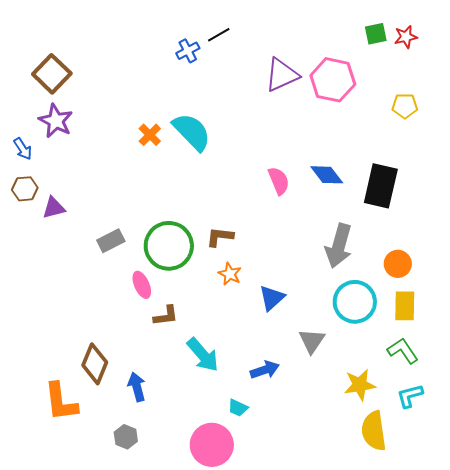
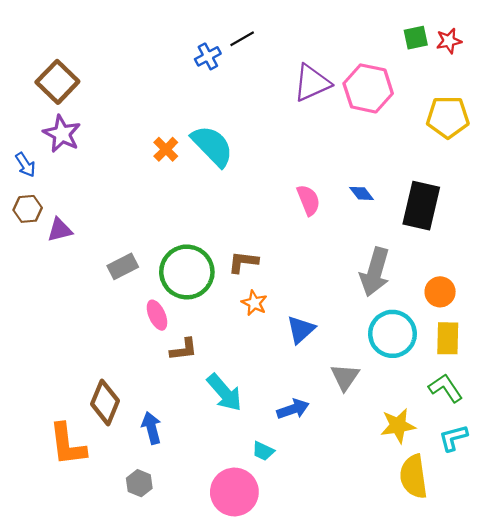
yellow pentagon: (405, 106) -> (448, 117), size x1.5
blue diamond: (327, 175) -> (362, 193), size x0.7

